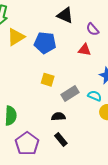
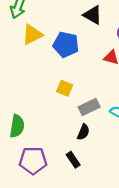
black semicircle: (58, 117) -> (83, 132), moved, turned 112
purple pentagon: (27, 144) -> (33, 161), turned 30

